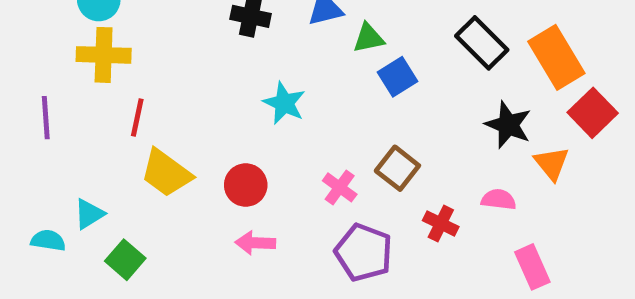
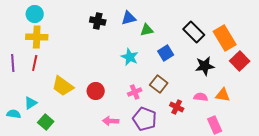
blue square: (397, 77) -> (166, 53), moved
cyan star: (284, 103) -> (130, 57), moved
red line: (137, 118) -> (35, 63), moved
black star: (508, 125) -> (205, 66), turned -30
orange triangle: (552, 163) -> (223, 95), moved, turned -42
pink cross: (340, 187) -> (135, 92), turned 32
pink arrow: (255, 243) -> (111, 121), moved

